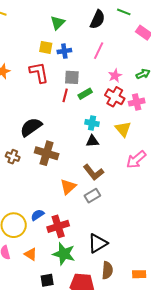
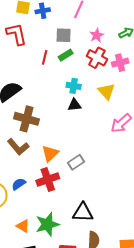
gray square: (72, 77) -> (64, 35), moved
brown L-shape: (93, 172) -> (18, 147), moved
red cross: (58, 226) -> (48, 179), moved
black triangle: (98, 243) -> (83, 212), turned 35
orange triangle: (31, 254) -> (23, 226), moved
green star: (64, 254) -> (47, 224), turned -30

